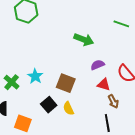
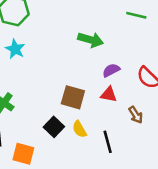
cyan star: (35, 76) -> (15, 49), moved
red triangle: (104, 85) -> (109, 95), moved
black line: (107, 123) -> (108, 142), moved

